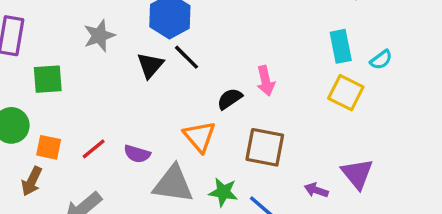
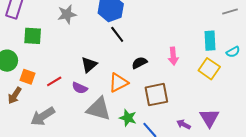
black triangle: (150, 65) -> (89, 65), moved
pink arrow: (266, 81) -> (173, 56), moved
orange triangle: (200, 136) -> (118, 83), turned 35
brown square: (265, 147) -> (156, 95), turned -30

